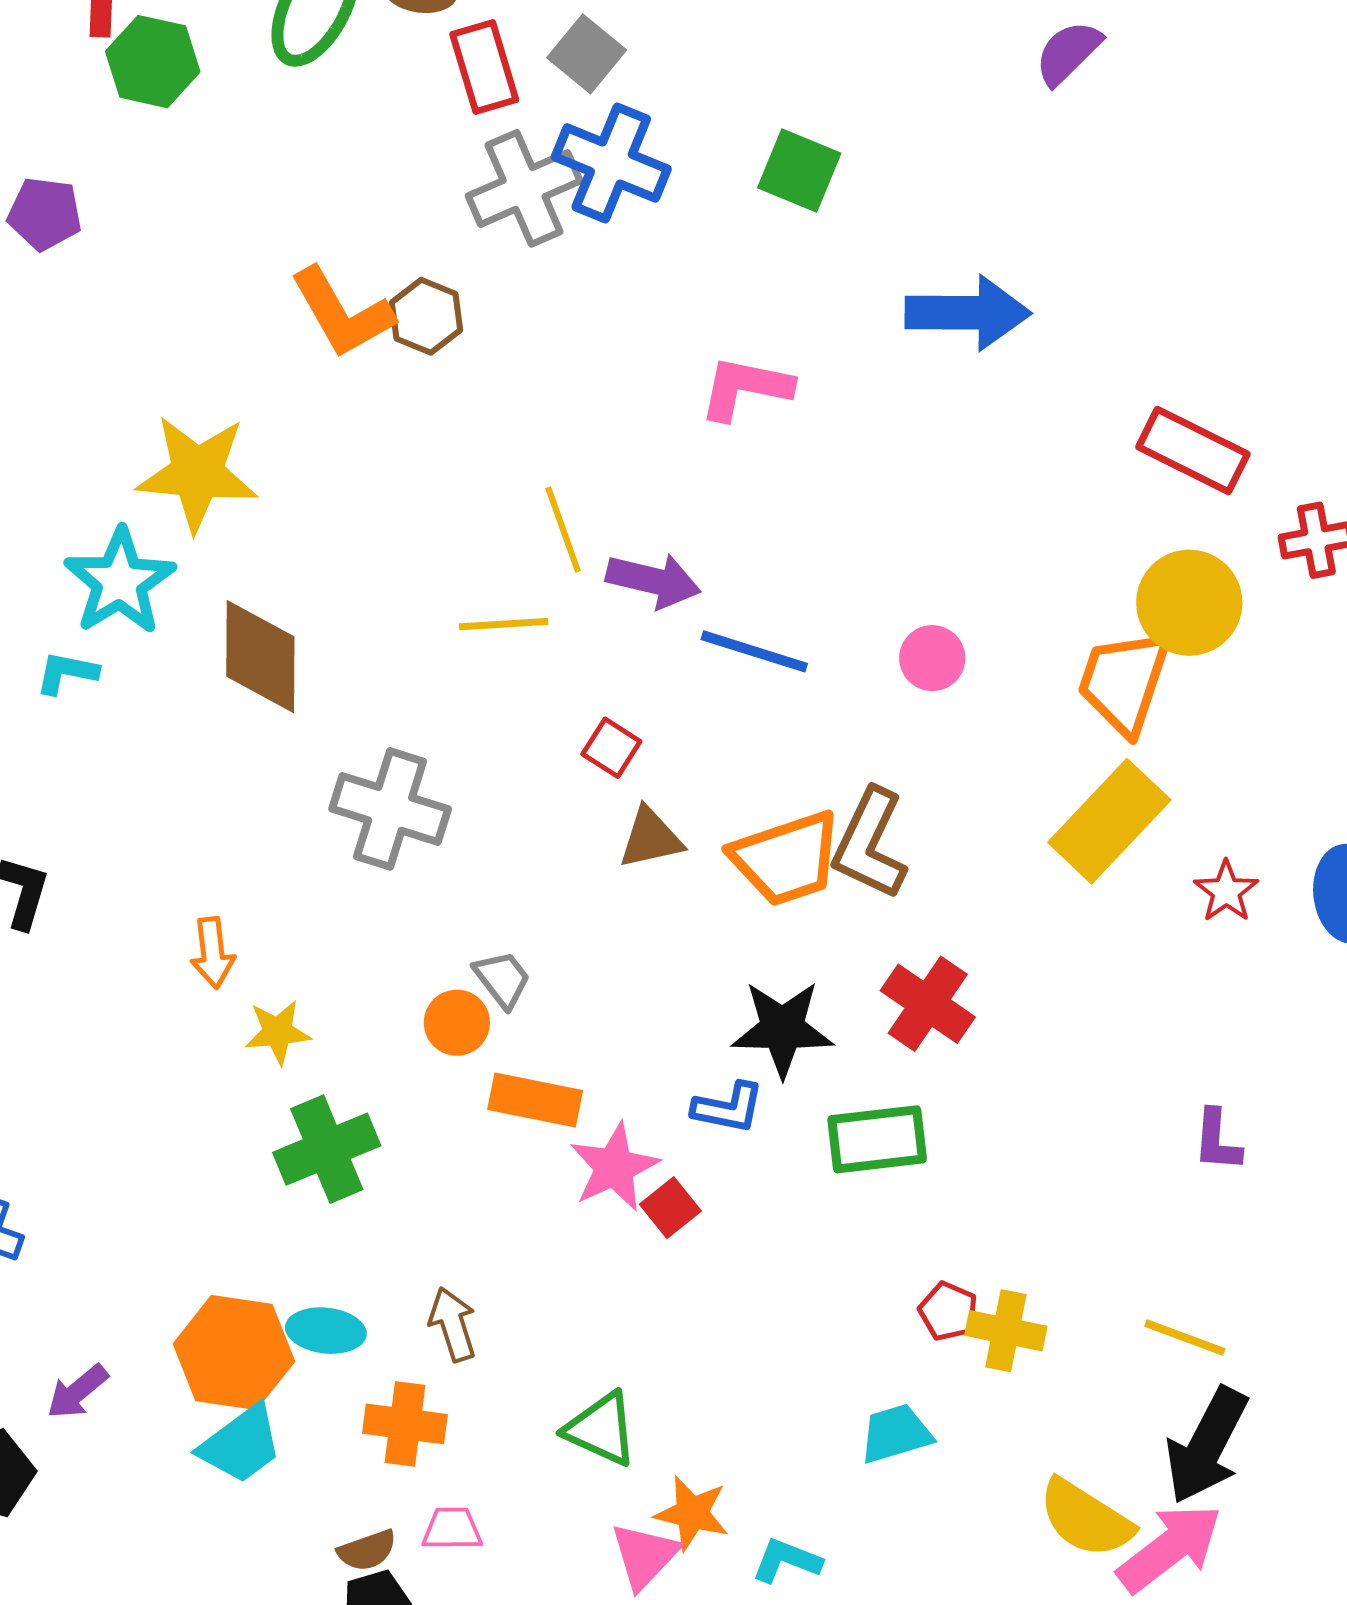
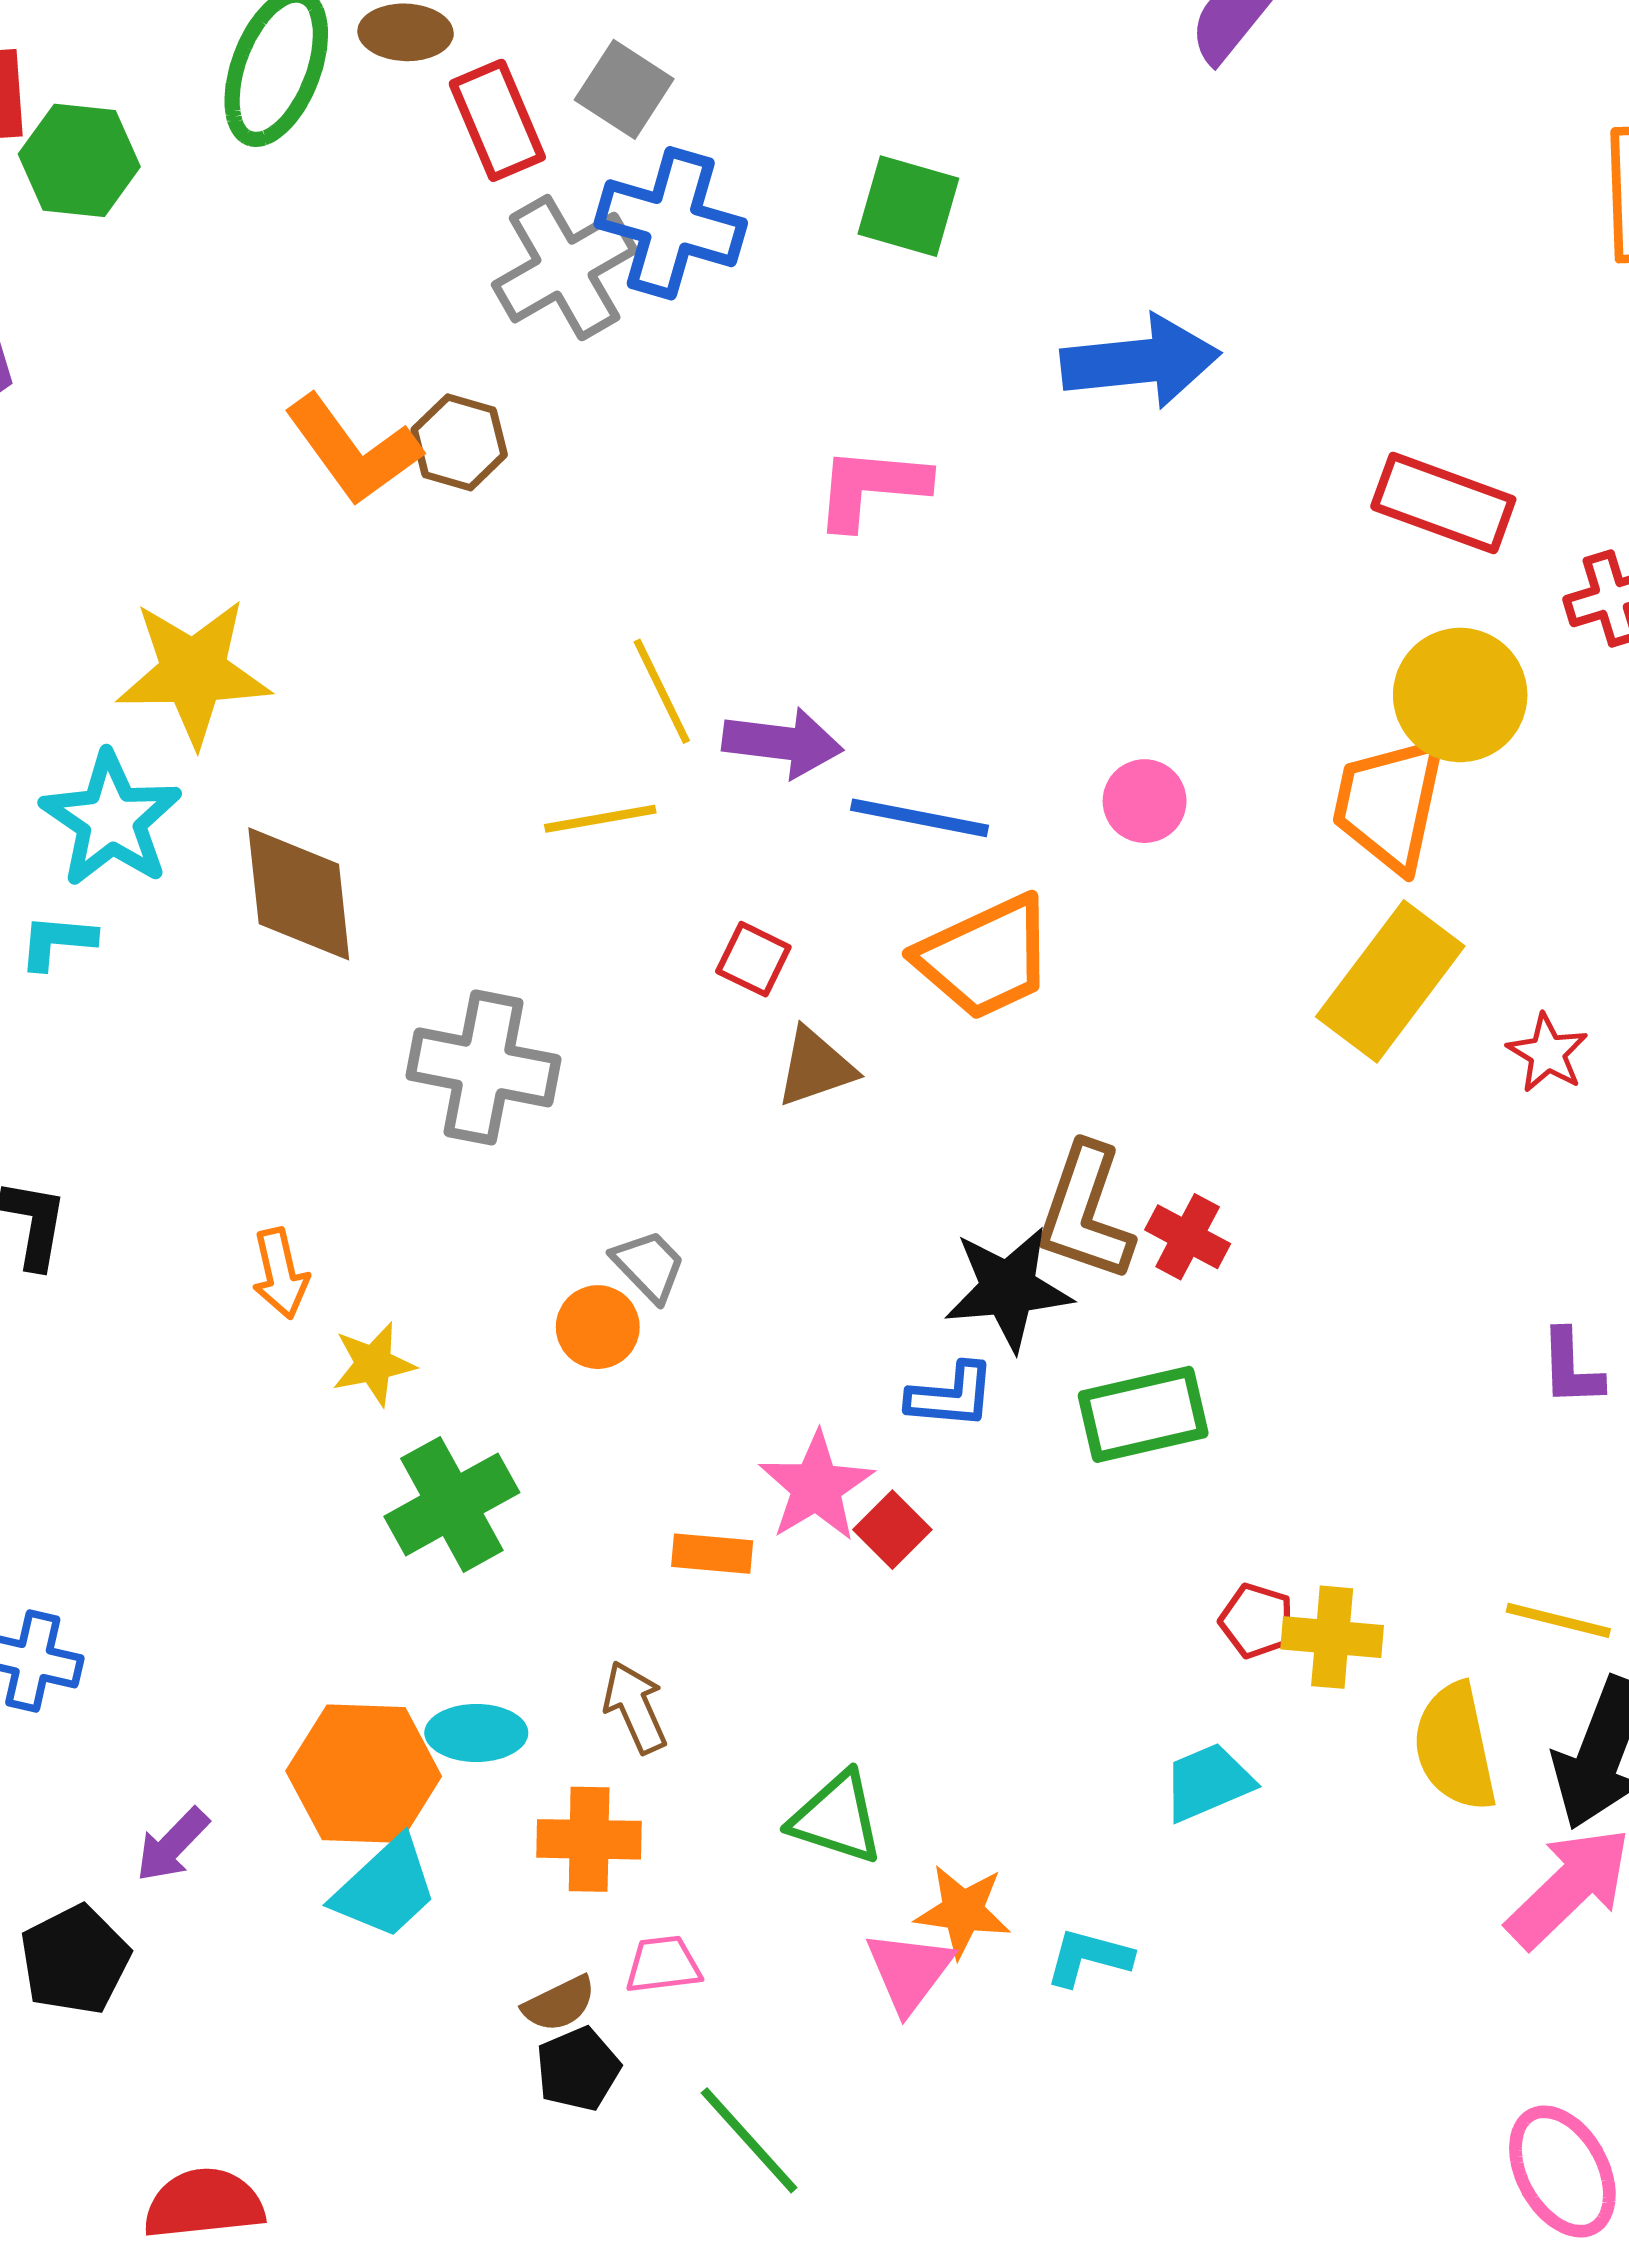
brown L-shape: (870, 844) -> (1085, 1212), moved
orange trapezoid: (786, 859) -> (985, 957), moved
red cross: (928, 1004) -> (1188, 1237), size x0.7
orange rectangle: (535, 1100) -> (712, 1554), moved, size x0.7
yellow semicircle: (1086, 1518) -> (1455, 1747), moved, turned 52

